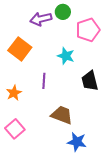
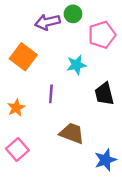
cyan star: (66, 56) -> (76, 65), turned -30
blue star: (77, 142) -> (105, 160), moved, turned -30

